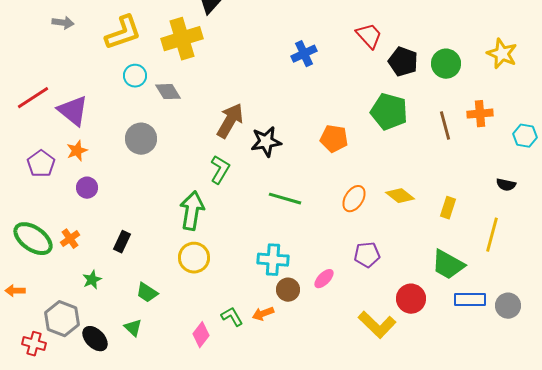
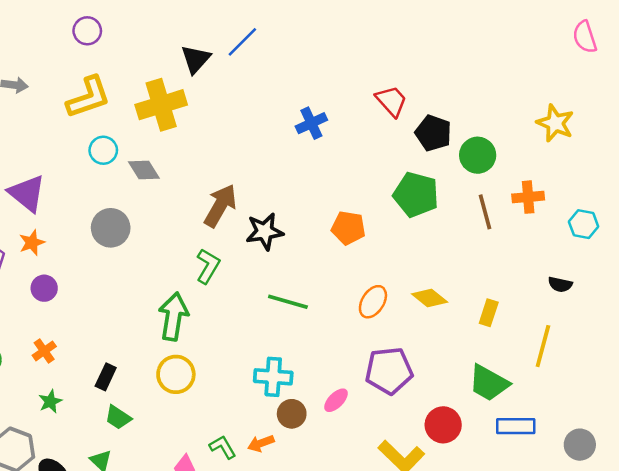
green circle: (446, 64) -> (478, 155), moved
orange cross: (70, 239) -> (44, 351), moved
black rectangle: (122, 242) -> (106, 377), moved
purple pentagon: (367, 255) -> (389, 371), size x1.5
gray circle: (508, 306) -> (580, 445), moved

